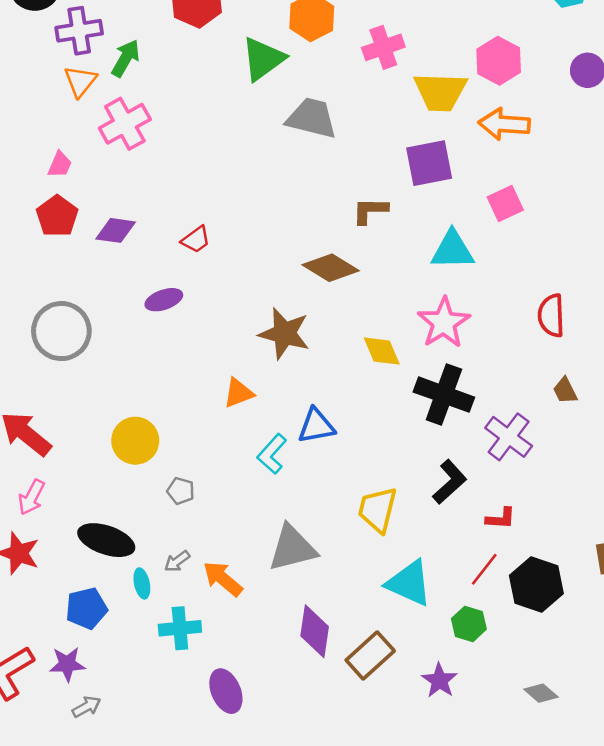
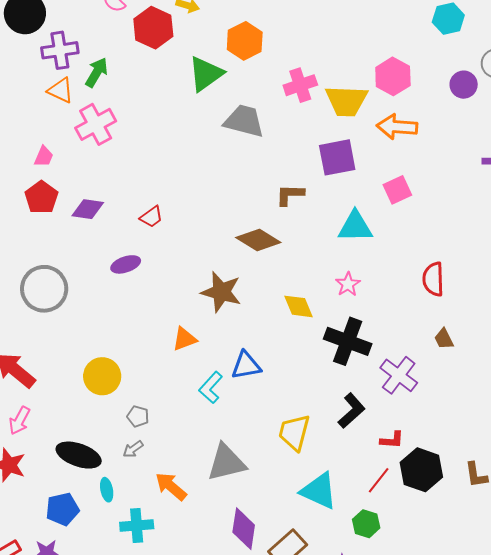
pink cross: (383, 47) -> (300, 85), moved
orange triangle: (80, 81) -> (61, 90), turned -44
pink star: (444, 323) -> (348, 284), size x0.6
gray arrow: (177, 561) -> (133, 449), moved
black hexagon: (536, 585) -> (421, 470), moved

